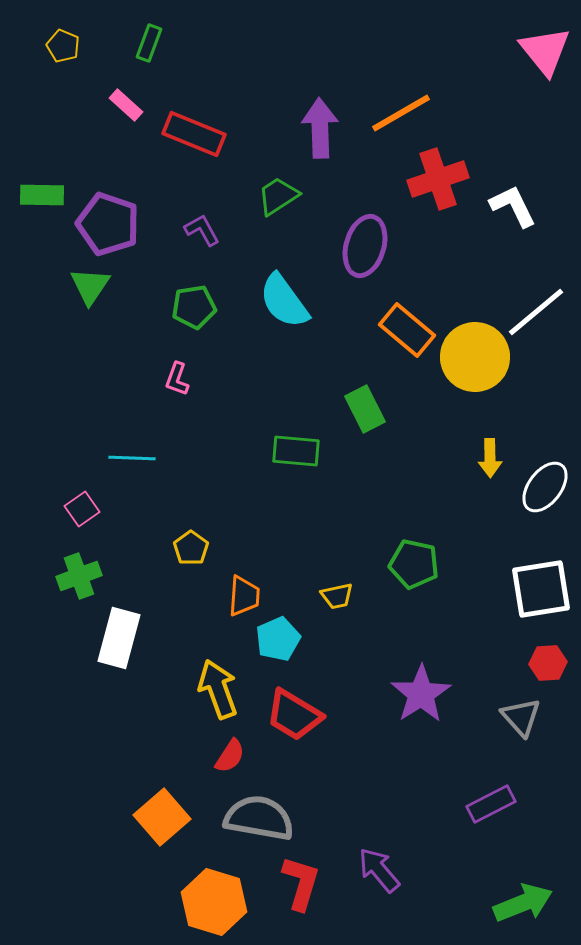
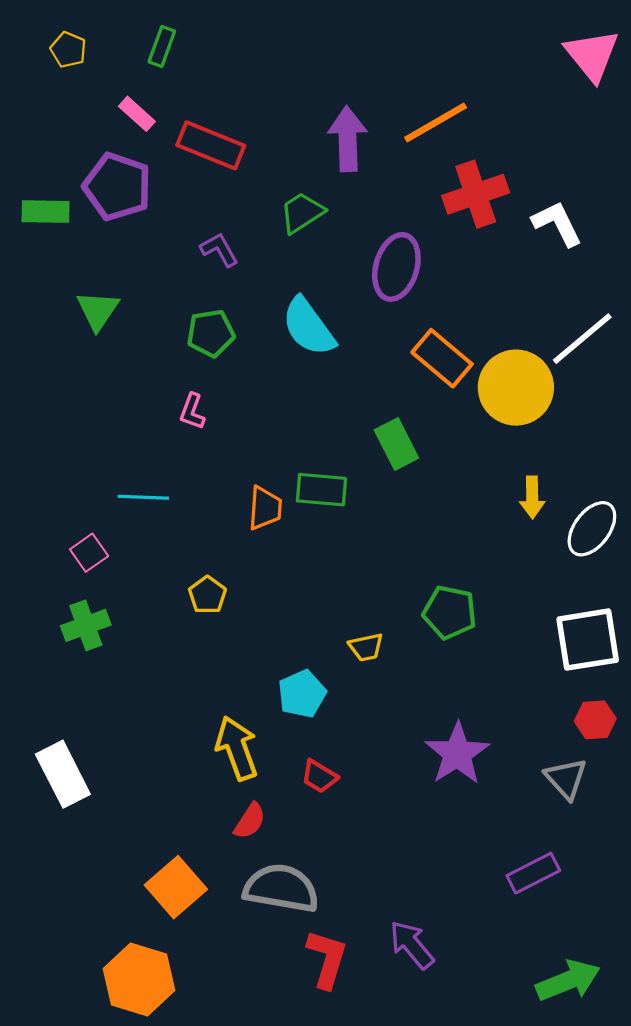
purple pentagon: (108, 224) -> (117, 187), moved
orange trapezoid: (244, 596) -> (265, 508), moved
white rectangle: (119, 638) -> (63, 774), moved, turned -42
red trapezoid: (294, 715) -> (319, 776), size x0.6
orange hexagon: (214, 902) -> (139, 980), moved

